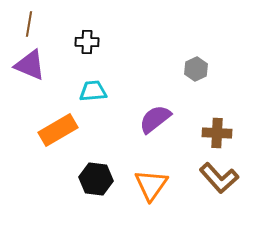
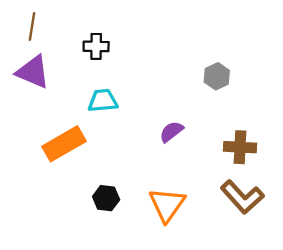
purple semicircle: (155, 119) -> (171, 132), size x0.7
black hexagon: (96, 179) -> (106, 198), size x0.7

